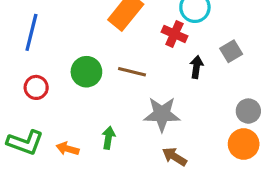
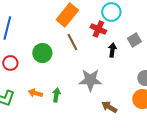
brown line: (132, 72) -> (72, 42), moved, turned 48
orange arrow: (68, 149) -> (35, 93), moved
brown arrow: (174, 157) -> (109, 107), moved

